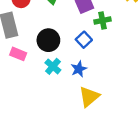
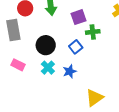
pink rectangle: (18, 54) -> (18, 65), moved
yellow triangle: (89, 97) -> (95, 98), moved

